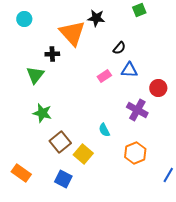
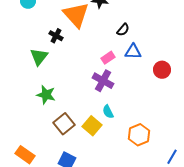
black cross: (52, 54) -> (56, 36), turned 32
purple cross: (137, 110) -> (103, 81), moved
yellow square: (83, 154) -> (92, 126), moved

